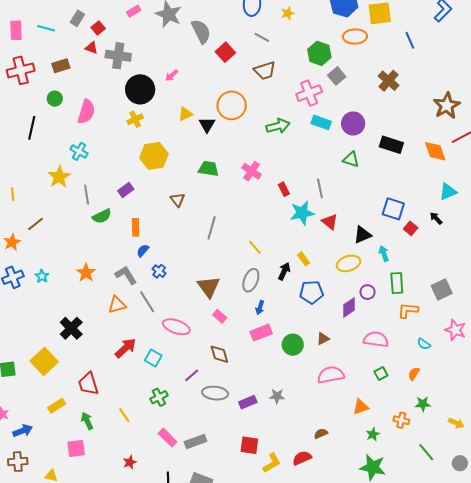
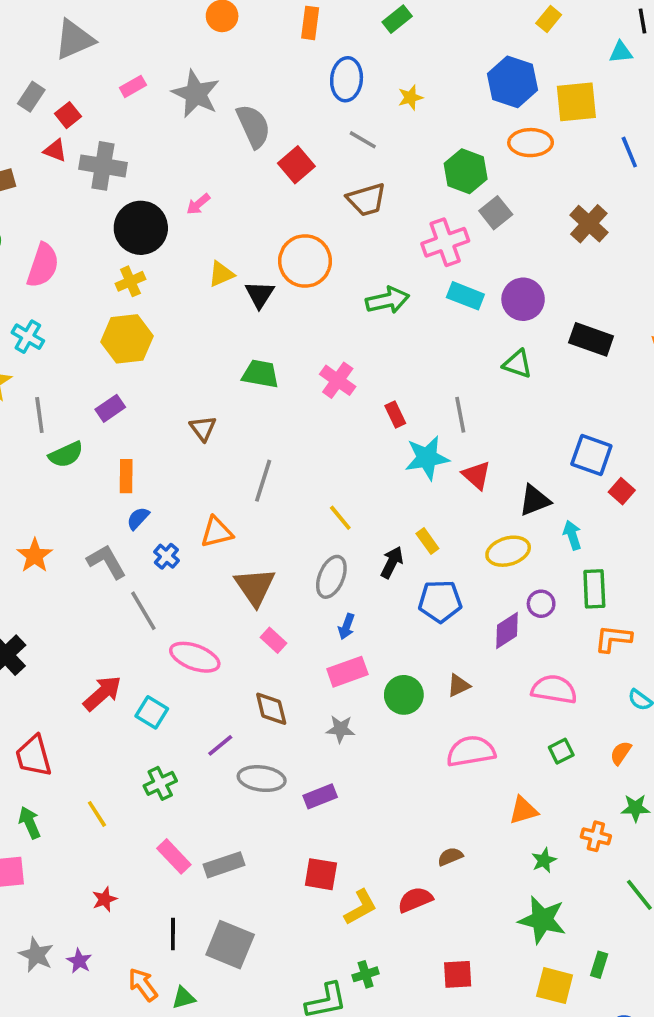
yellow hexagon: (154, 156) -> (127, 339), moved
orange triangle: (117, 305) -> (217, 532), moved
gray star: (277, 396) -> (340, 729), moved

